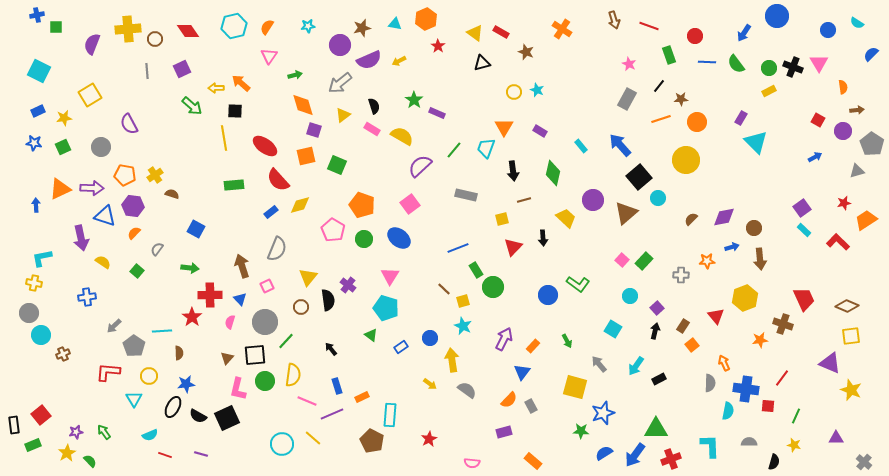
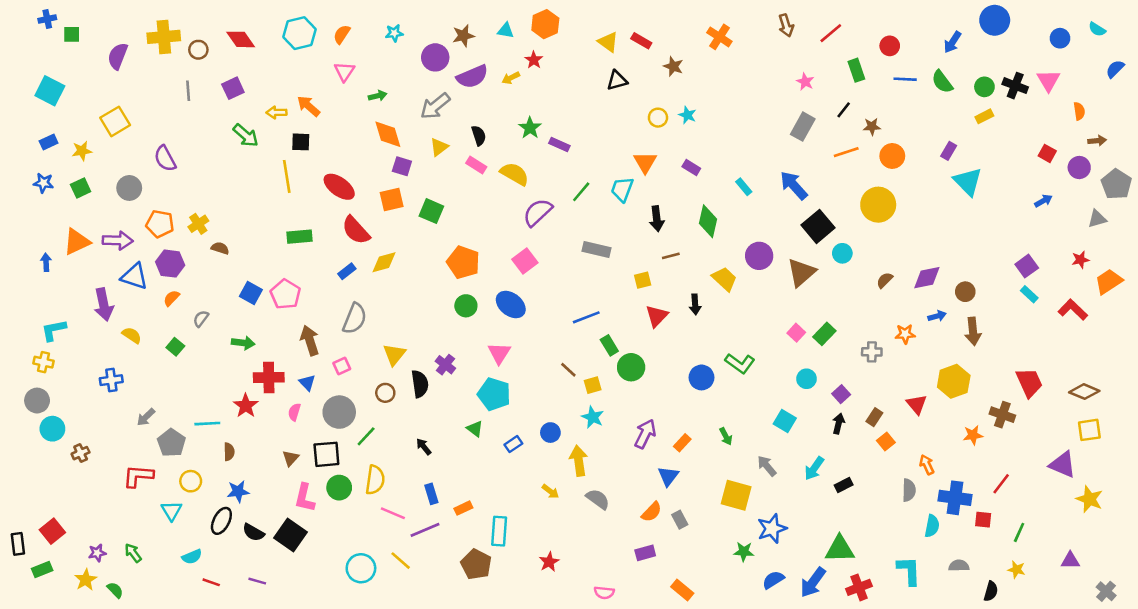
red line: (649, 26) -> (831, 33), turned -60
red star: (438, 46) -> (534, 60), moved
pink pentagon: (333, 230) -> (285, 294), moved
black square: (227, 418) -> (291, 535), turned -30

